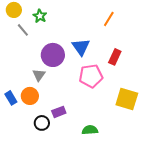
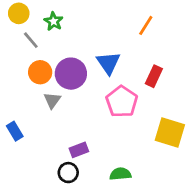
pink pentagon: (91, 76) -> (122, 102), turned -30
orange circle: (30, 96) -> (40, 72), moved
black circle: (42, 123) -> (68, 173), moved

